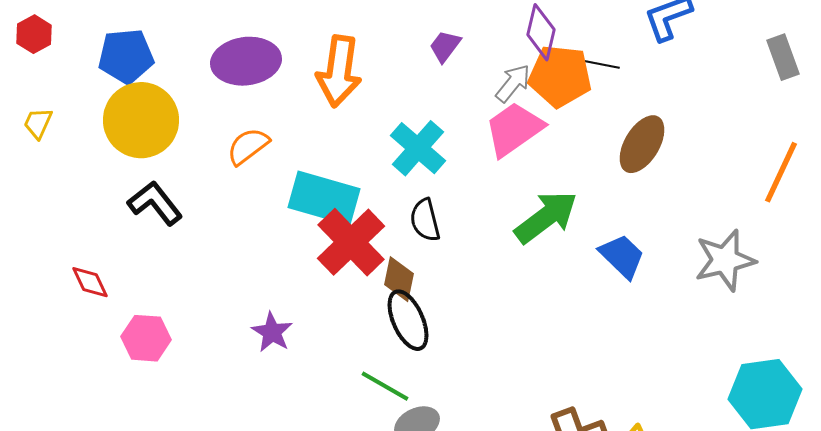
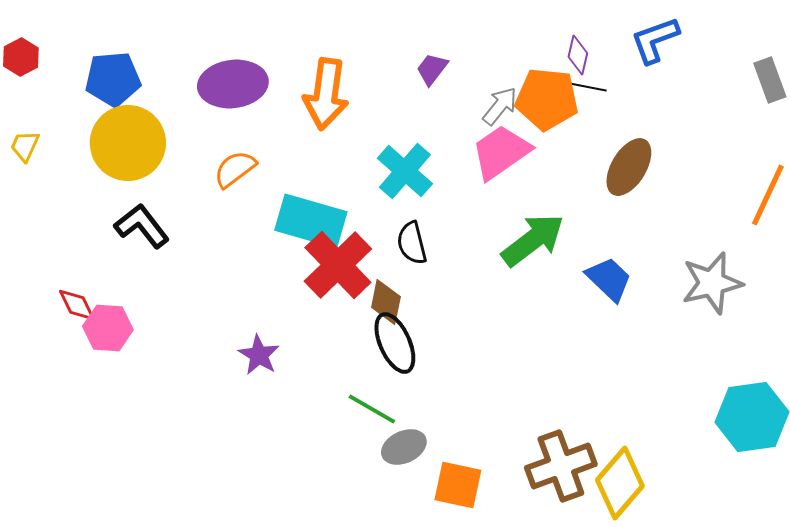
purple diamond: (541, 32) -> (578, 55), moved, size x0.7
pink hexagon: (146, 338) -> (108, 328), moved

